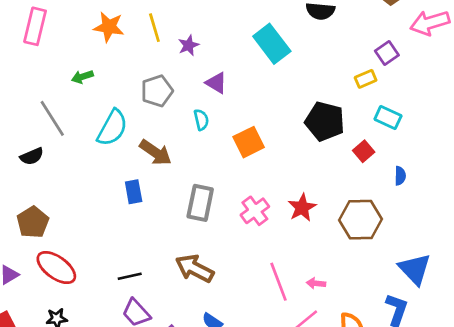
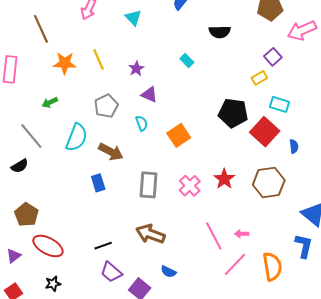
cyan rectangle: (272, 44) -> (187, 61), size x0.5
purple star: (189, 45) -> (136, 69), moved
red square: (364, 151) -> (265, 132), size x1.8

